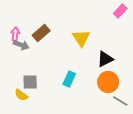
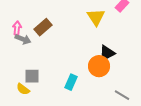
yellow triangle: (81, 38) -> (96, 17), moved
cyan rectangle: (69, 79) -> (71, 82), moved
orange circle: (108, 82) -> (99, 66), moved

